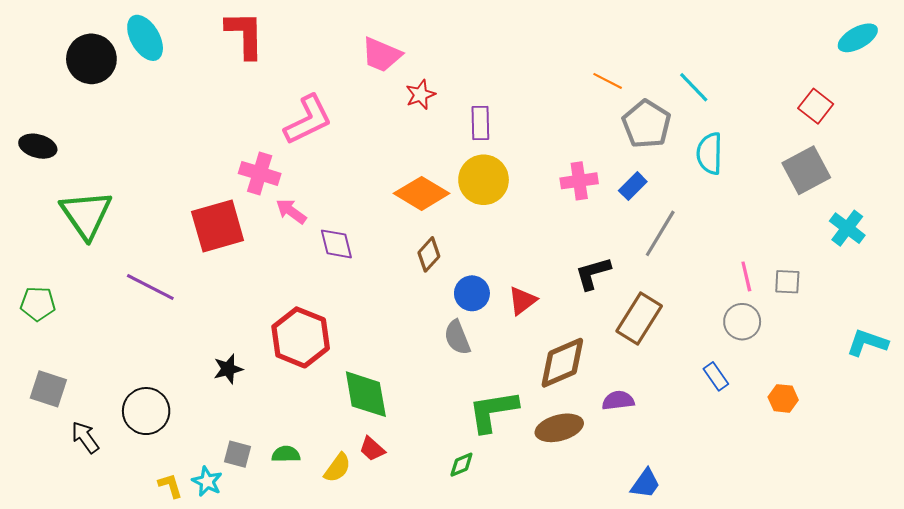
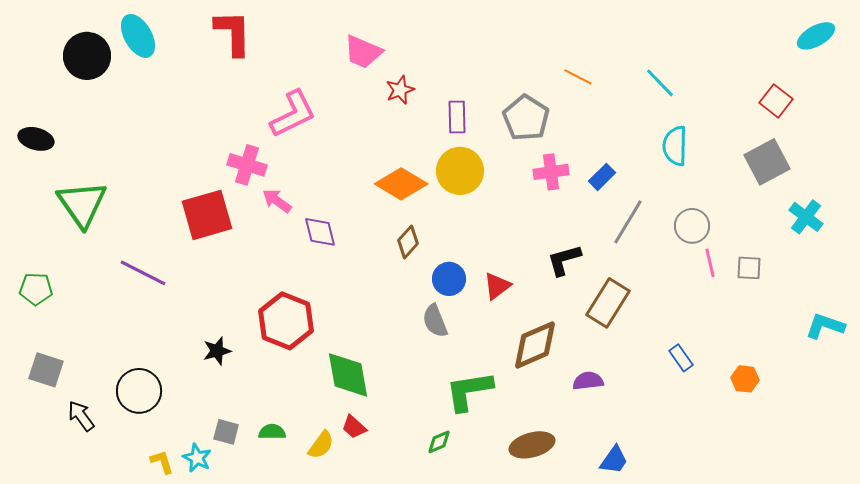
gray pentagon: (646, 124) -> (526, 118), moved
gray circle: (742, 322) -> (692, 226), moved
brown ellipse: (559, 428) -> (532, 445), moved

